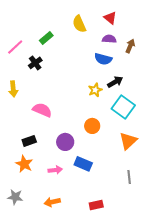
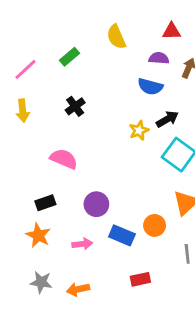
red triangle: (110, 18) -> (172, 31), moved, turned -40
black cross: (35, 63) -> (75, 106), moved
yellow arrow: (13, 89) -> (23, 111), moved
orange circle: (92, 126) -> (155, 225), moved
gray star: (15, 197) -> (41, 282), moved
red rectangle: (96, 205) -> (140, 279), moved

